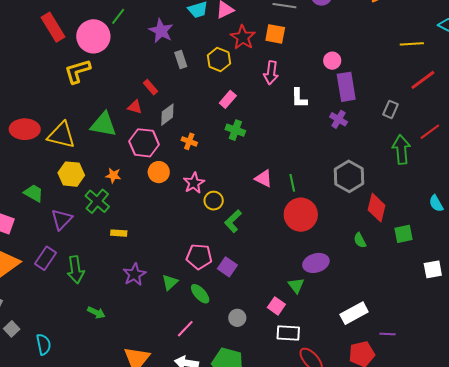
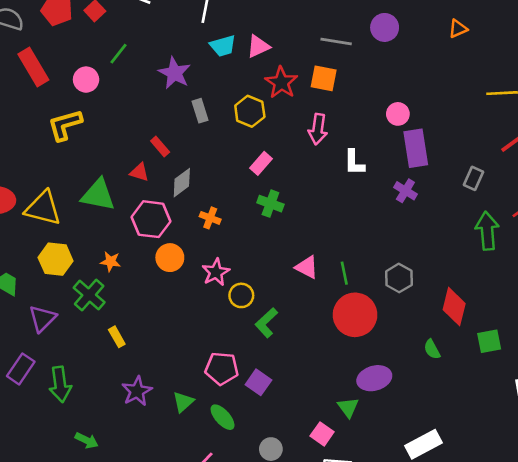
pink circle: (93, 36) -> (86, 80), size x0.6
gray hexagon: (349, 176) -> (399, 278), moved, size x0.7
yellow rectangle: (119, 233) -> (117, 337), turned 56

